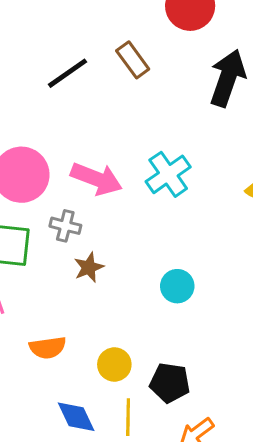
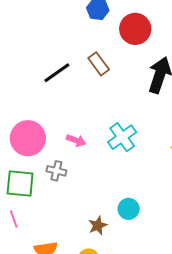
pink arrow: (96, 179) -> (76, 140), size x0.6
brown star: (89, 267) -> (98, 225), moved

